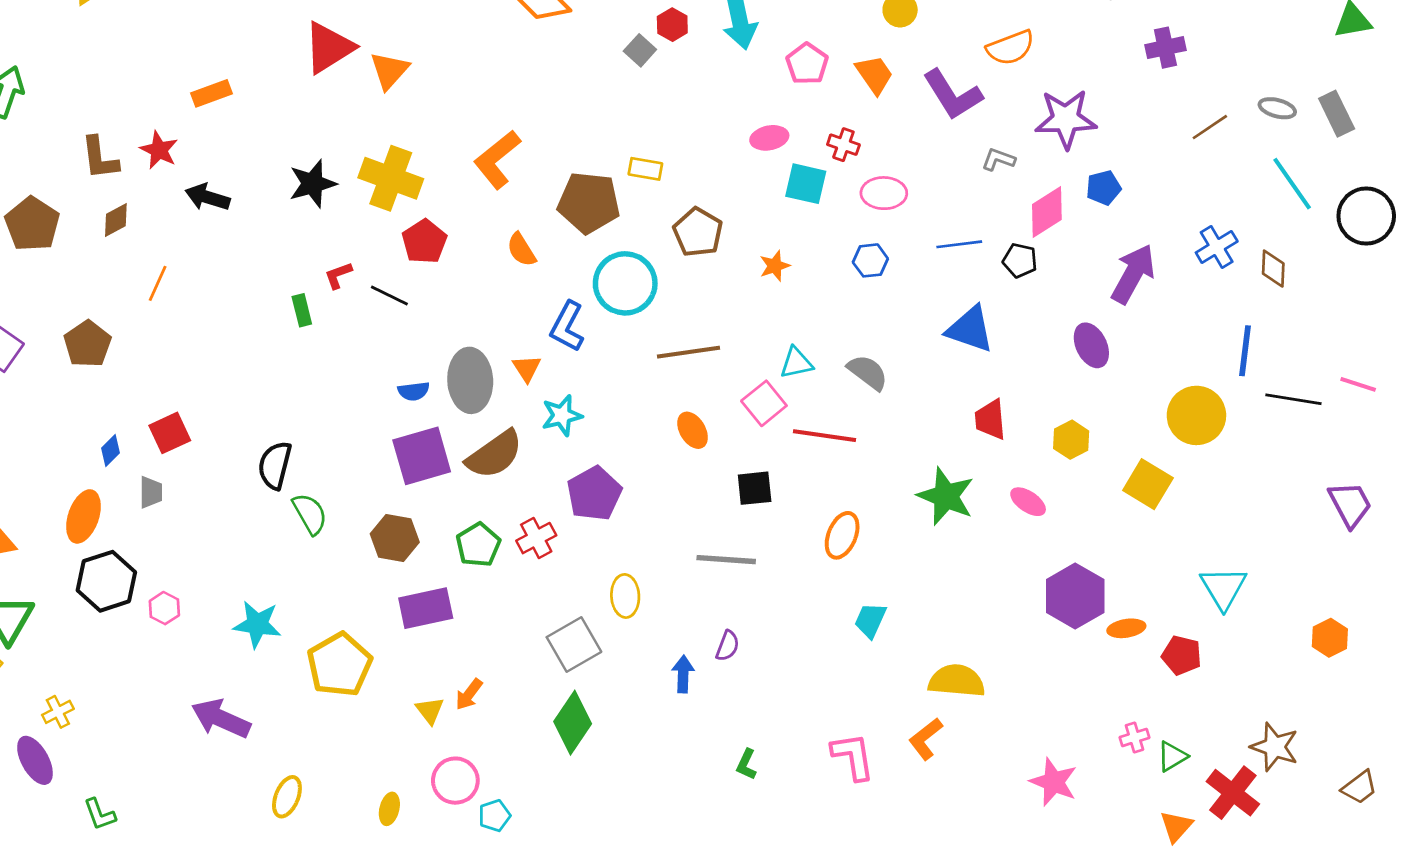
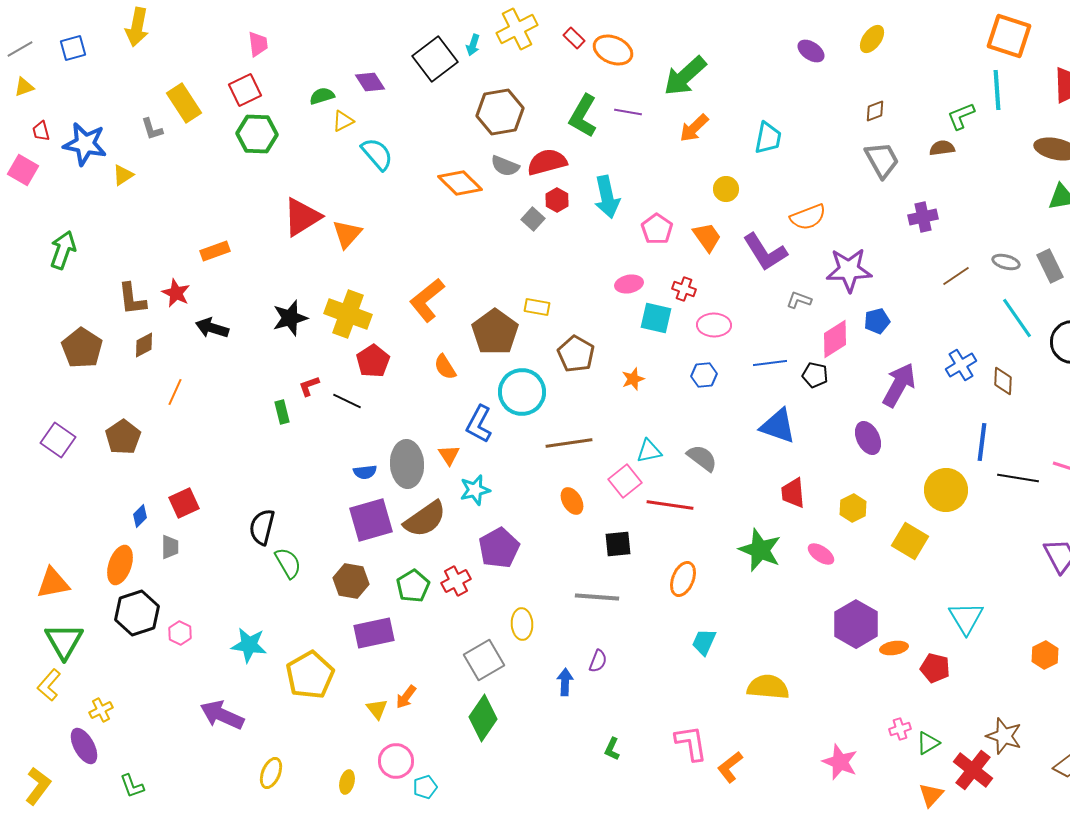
brown pentagon: (589, 203) -> (495, 332), turned 30
orange L-shape: (926, 739) -> (730, 767), moved

